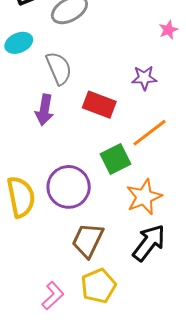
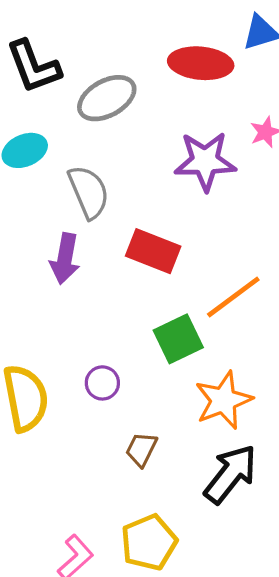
purple star: (144, 78) -> (205, 161), moved, size x1.5
purple circle: (69, 187) -> (102, 383), size x0.5
brown trapezoid: (88, 240) -> (141, 449), moved, size x0.6

